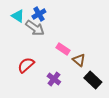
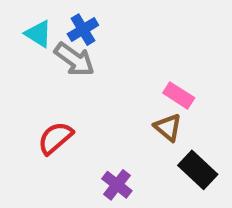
pink rectangle: (63, 49) -> (179, 95), moved
purple cross: (54, 79) -> (117, 185), moved

